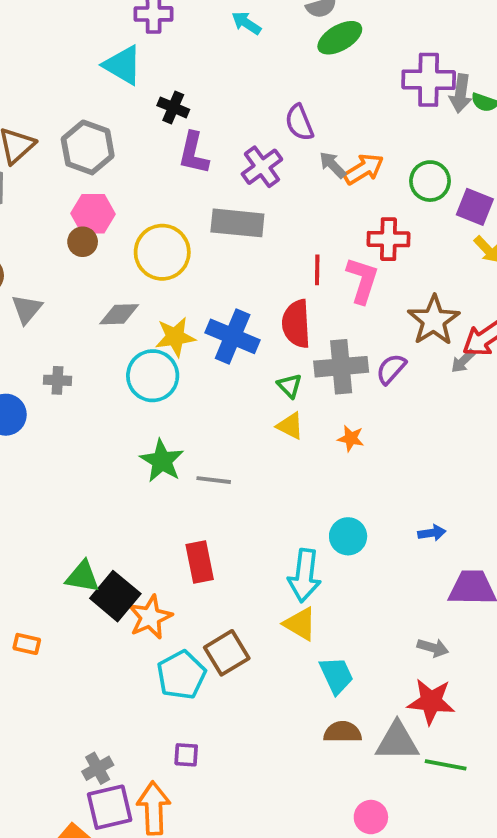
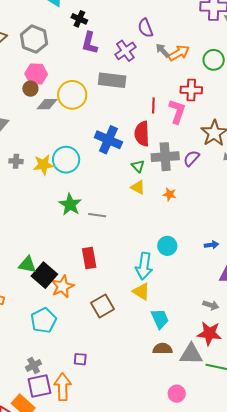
gray diamond: (119, 314) -> (47, 104), moved
yellow star: (175, 337) -> (43, 165), moved
cyan pentagon: (181, 675) -> (44, 320), moved

